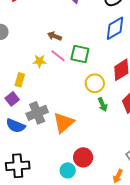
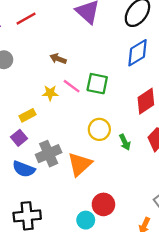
brown arrow: (54, 36) -> (58, 59), moved
yellow rectangle: (20, 80) -> (27, 115), turned 48
yellow circle: (95, 83) -> (99, 129), moved

